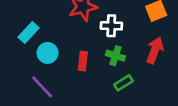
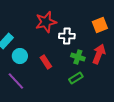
green cross: (115, 56) -> (78, 57), moved
red rectangle: (83, 61) -> (46, 62), turned -40

